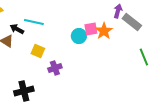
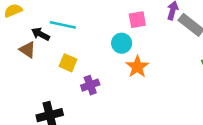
pink square: (91, 29) -> (137, 20), moved
orange star: (104, 31) -> (137, 67), moved

